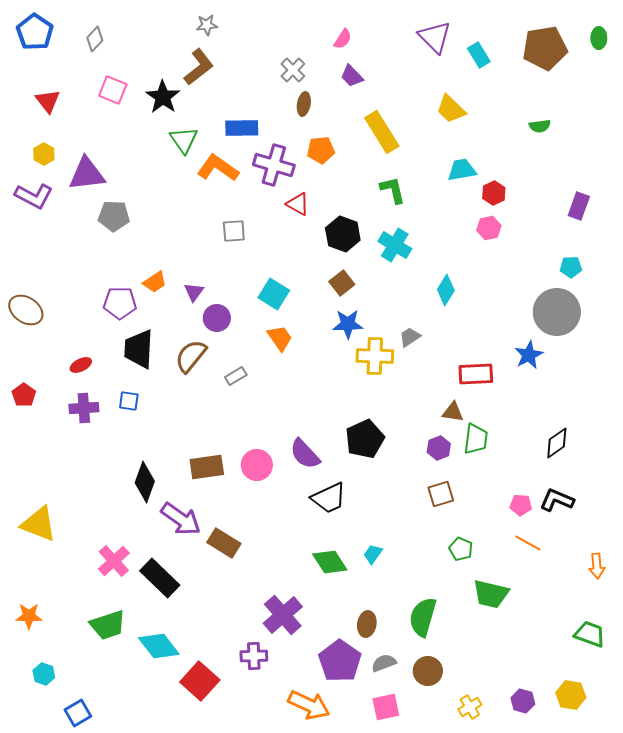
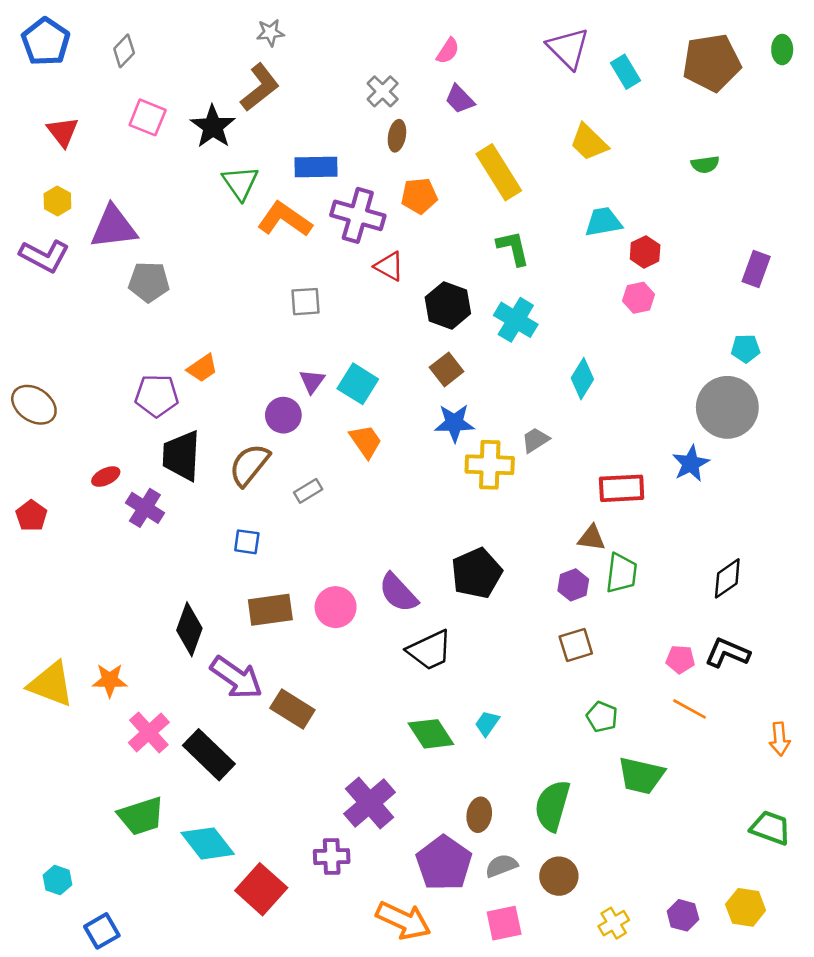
purple triangle: (194, 292) -> (312, 381), moved
blue square: (129, 401) -> (247, 542), moved
purple cross: (84, 408) -> (145, 508), moved, turned 36
orange star: (29, 616) -> (110, 680), moved

